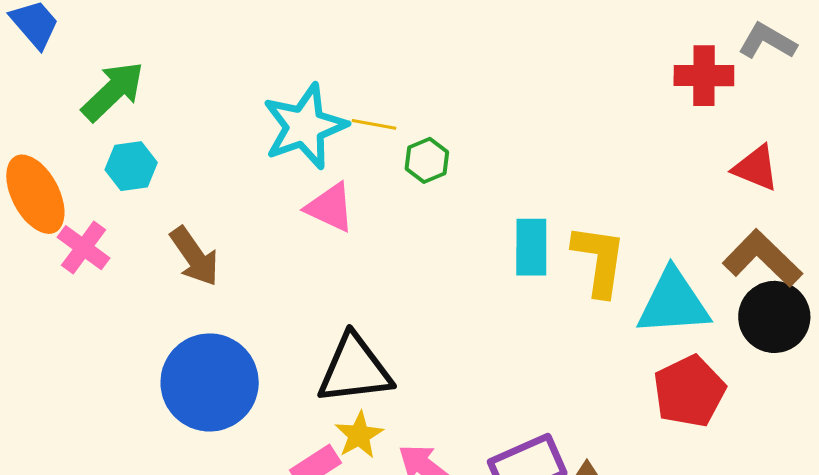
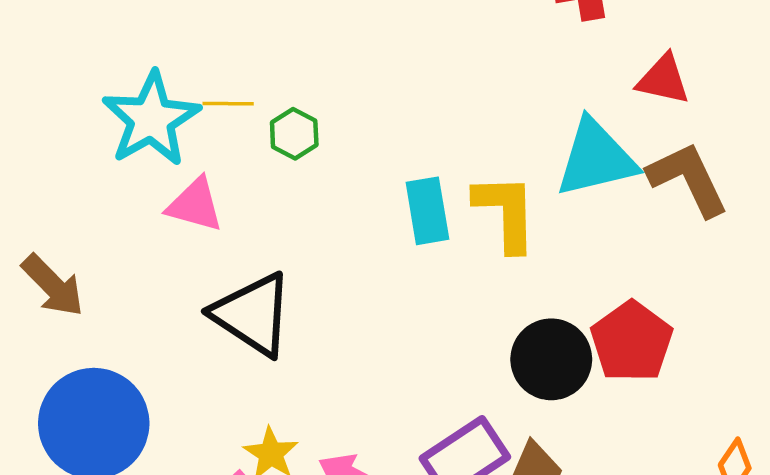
brown L-shape: (763, 258) -> (688, 179), turned 30
cyan triangle: (673, 303) -> (596, 158), moved
black circle: (774, 317) -> (551, 359), moved
black triangle: (354, 369) -> (253, 314), moved, turned 50

